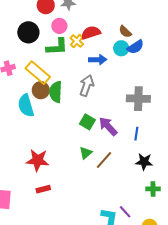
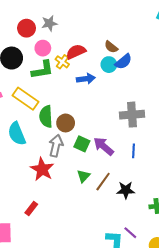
gray arrow: (87, 85) -> (56, 146), moved
brown circle: (41, 90) -> (66, 123), moved
red star: (38, 160) -> (42, 169), moved, turned 30
black star: (144, 162) -> (126, 190), moved
red rectangle: (43, 189) -> (31, 208), moved, turned -32

